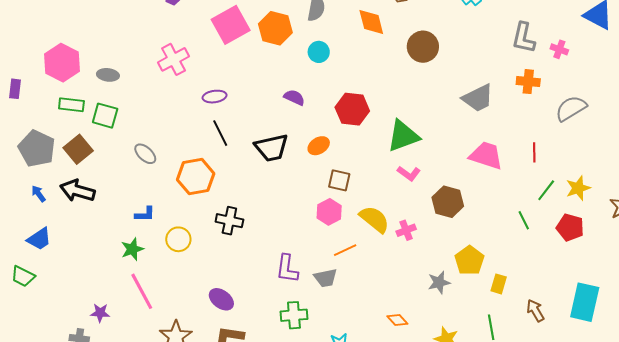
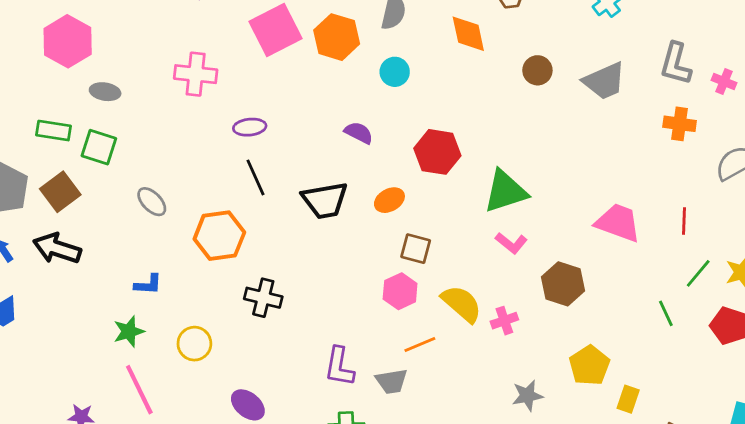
brown circle: (423, 47) -> (537, 70), size x0.7
pink cross: (174, 59) -> (196, 74), turned 32
pink hexagon: (62, 63) -> (68, 41), moved
gray trapezoid: (478, 98) -> (604, 81), moved
yellow circle: (178, 239) -> (194, 344), moved
gray star: (439, 283) -> (527, 396), moved

